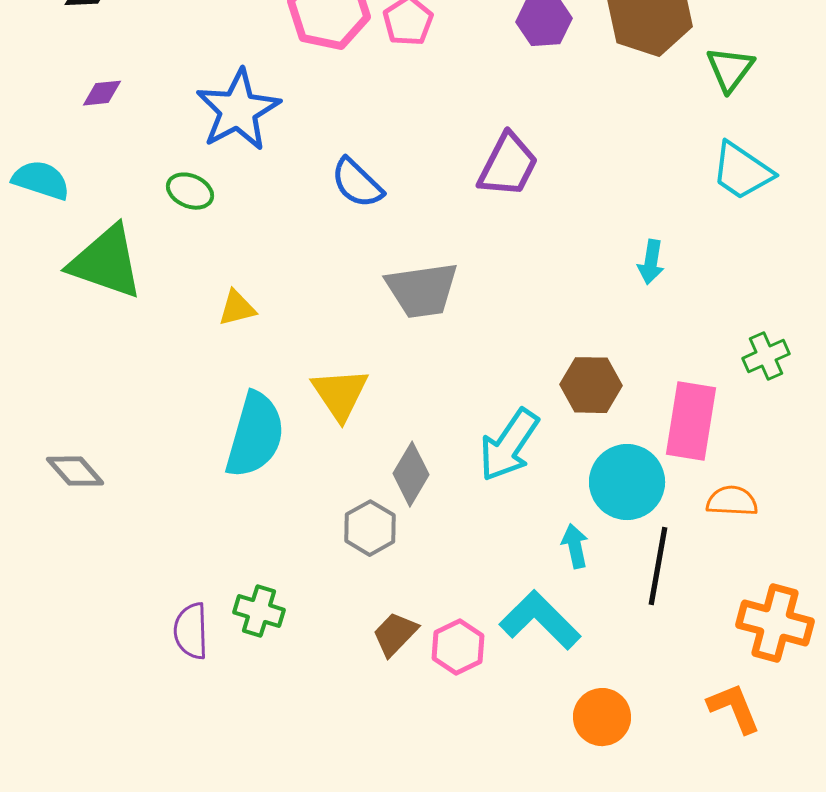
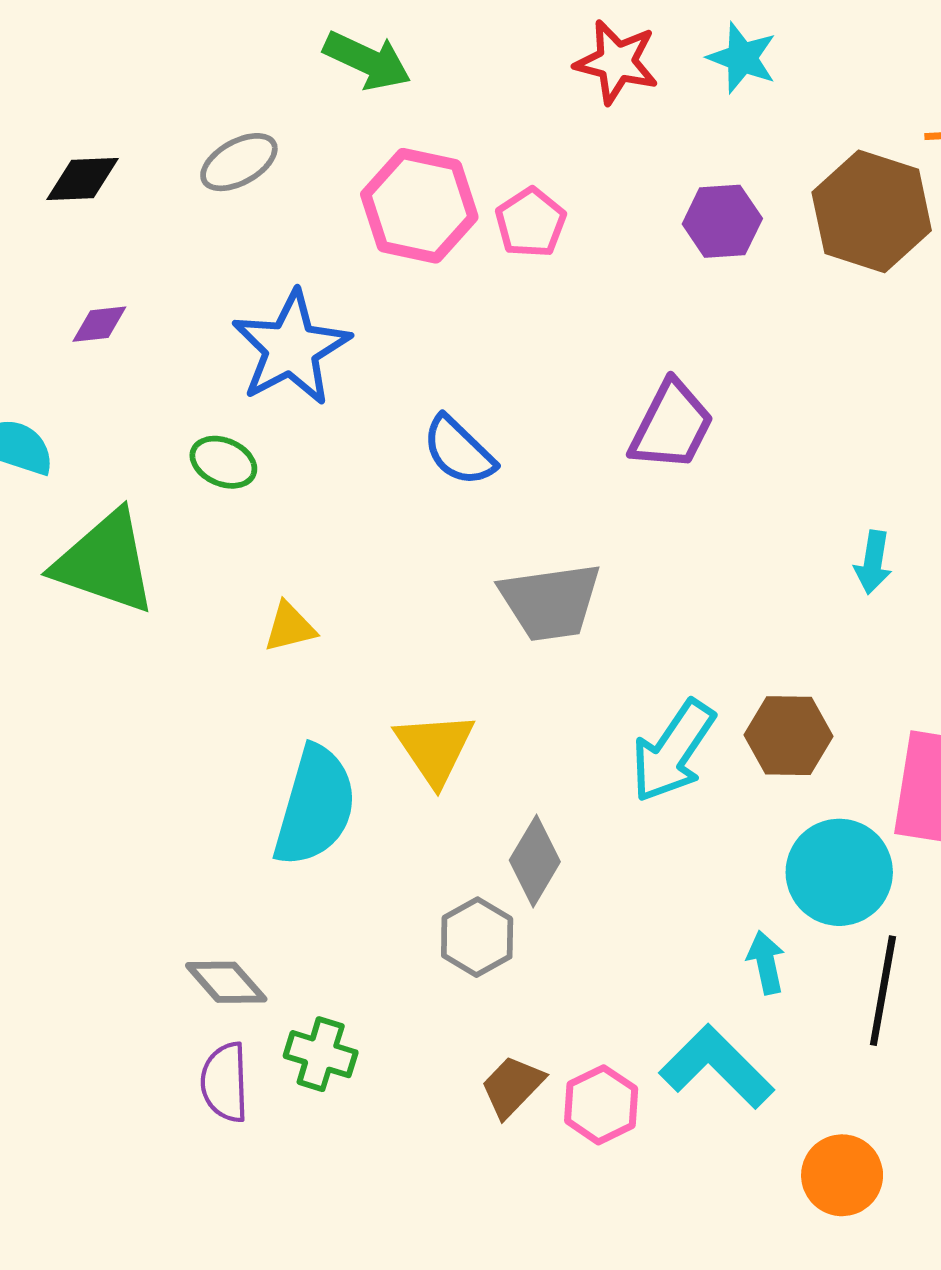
cyan arrow: (509, 445) -> (673, 751), moved
gray diamond: (75, 471) -> (226, 982), moved
orange circle: (602, 717) -> (842, 1175), moved

